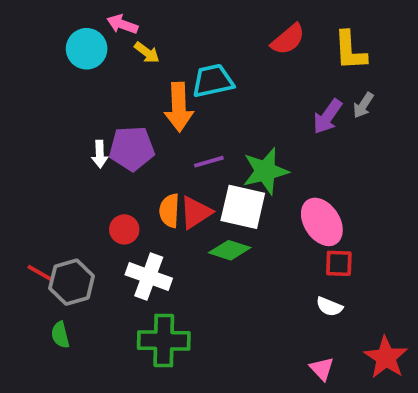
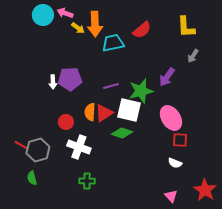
red semicircle: (288, 39) -> (142, 30), moved
cyan circle: (87, 49) -> (43, 15), moved
orange arrow: (179, 107) -> (95, 24), moved
purple arrow: (328, 117) -> (167, 77), moved
green cross: (164, 340) -> (87, 181), size x0.6

